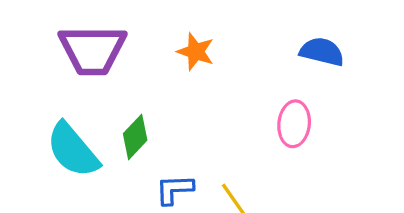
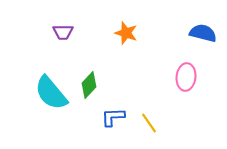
purple trapezoid: (92, 50) -> (63, 32), size x0.5

